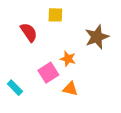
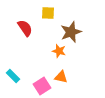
brown star: (97, 37) -> (71, 32), moved
pink square: (48, 73) -> (42, 86), moved

